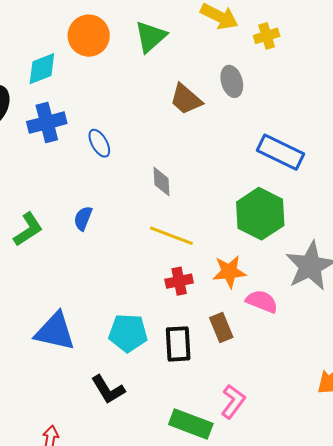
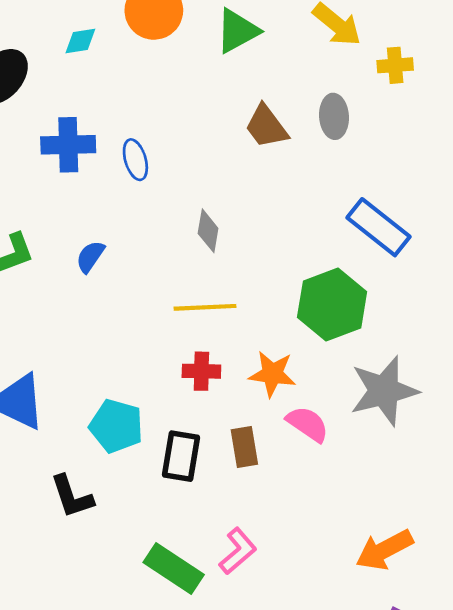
cyan diamond: (42, 69) -> (80, 41), size x0.7
blue cross: (47, 123) -> (68, 145), moved
yellow line: (171, 236) -> (205, 307), turned -36

